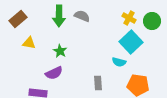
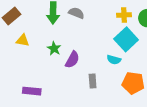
yellow cross: (129, 18) -> (124, 15), turned -32
purple semicircle: (54, 73) -> (72, 60), moved, turned -36

